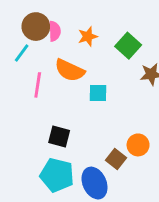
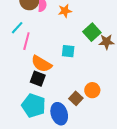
green square: (128, 46) -> (92, 32), moved
cyan line: (22, 53) -> (17, 28), moved
orange semicircle: (70, 70) -> (41, 64), moved

